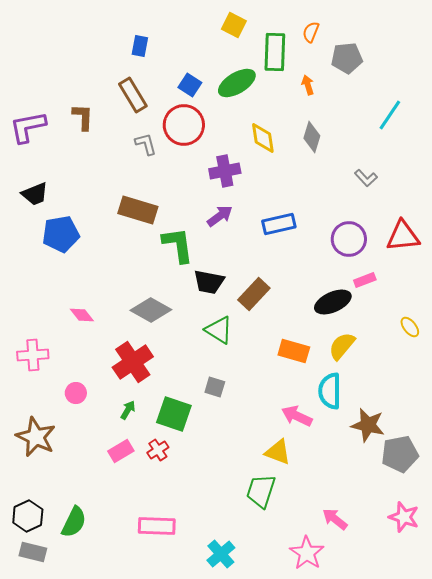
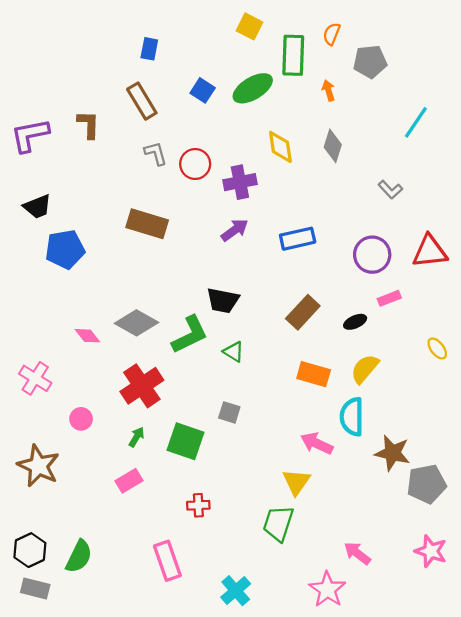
red circle: (184, 125) -> (195, 164), moved, size x0.7
green L-shape: (178, 245) -> (190, 335), moved, turned 72
brown rectangle: (254, 294) -> (303, 312), moved
black ellipse: (333, 302) -> (355, 322), size x0.6
gray diamond: (151, 310) -> (136, 323), moved
green triangle: (219, 330) -> (234, 352), size x0.7
pink cross: (33, 355) -> (35, 378), turned 36
red cross: (158, 450) -> (198, 505), moved, turned 30
yellow triangle: (278, 452) -> (296, 482), turned 44
pink rectangle: (157, 526) -> (167, 561), turned 69

